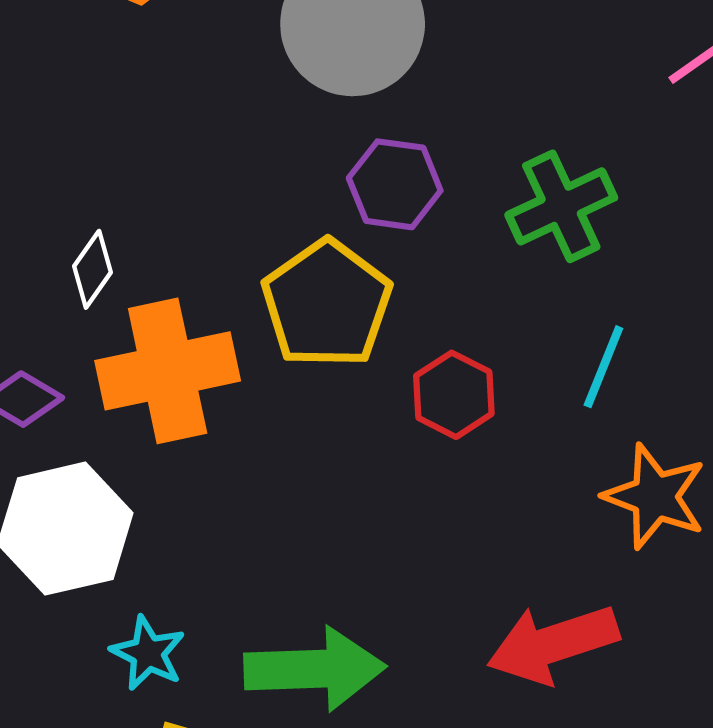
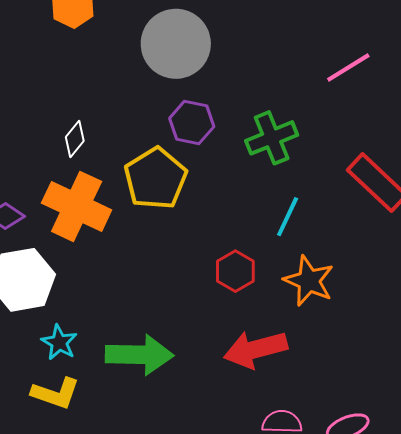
white diamond: (93, 269) -> (75, 139), moved
orange cross: (168, 371) -> (77, 206), turned 34
red hexagon: (454, 395) -> (235, 271), moved

